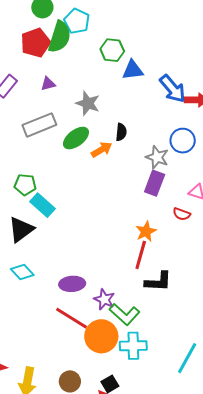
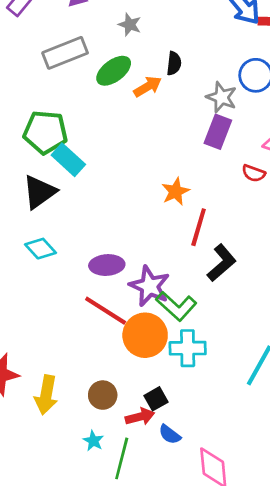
gray star: (88, 103) -> (130, 25), size x0.7
green pentagon: (25, 185) -> (45, 132), size x1.5
orange star: (146, 231) -> (175, 192), moved
black L-shape: (158, 282) -> (222, 263), turned -44
purple star: (104, 299) -> (150, 286), size x1.4

